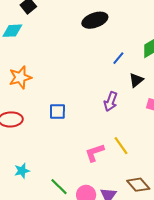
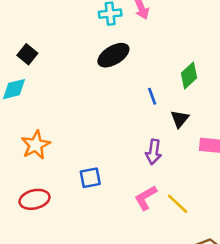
blue line: (118, 58) -> (152, 96), turned -48
pink L-shape: (95, 153) -> (146, 198), moved

